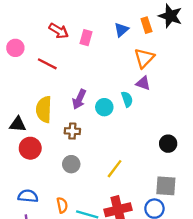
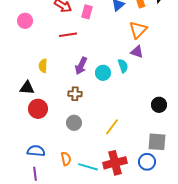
red line: (47, 64) -> (68, 35), moved, turned -36
yellow semicircle: (44, 109) -> (43, 66), moved, size x0.6

